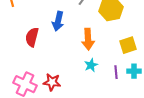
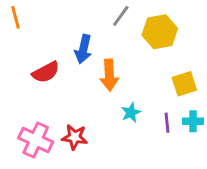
red semicircle: (32, 37) -> (46, 72), turned -132
orange arrow: (88, 39) -> (109, 75), moved

